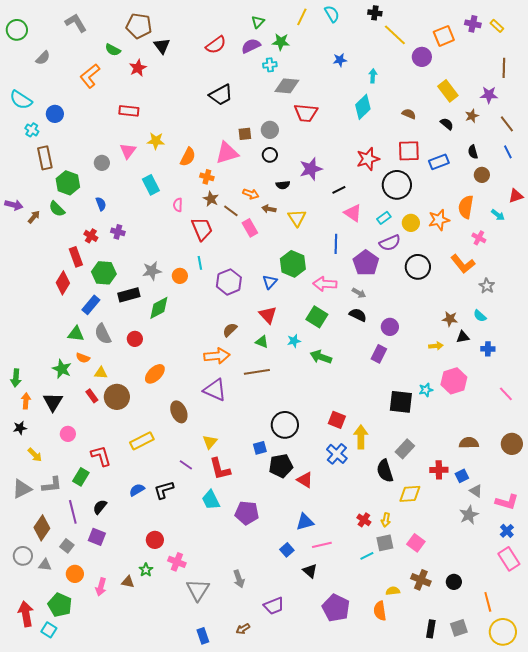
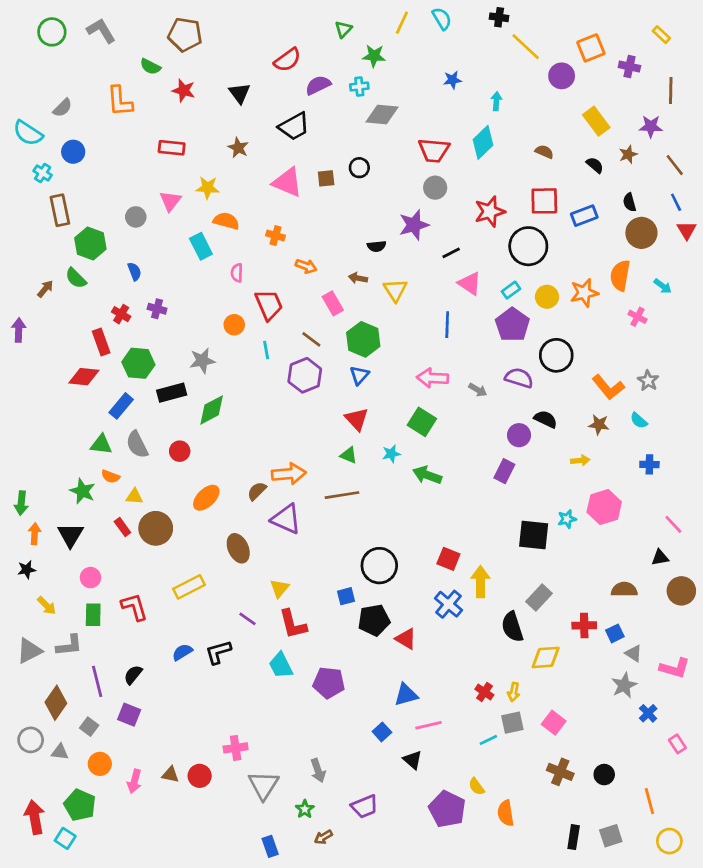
purple cross: (473, 24) -> (629, 67), moved
green circle: (17, 30) -> (52, 32), moved
black triangle: (162, 46) -> (240, 93), moved
purple semicircle: (251, 46) -> (318, 85), moved
gray semicircle: (43, 58) -> (63, 108), moved
red star: (138, 68) -> (184, 90), turned -30
orange L-shape: (90, 76) -> (120, 101), turned -55
red trapezoid: (306, 113) -> (434, 150), moved
gray circle: (270, 130) -> (435, 188), moved
pink triangle: (227, 153) -> (287, 182), moved, turned 40
black circle: (270, 155) -> (359, 168), moved
orange semicircle: (188, 157) -> (226, 221), moved, turned -102
brown circle: (482, 175) -> (641, 233), size x1.5
orange arrow: (251, 194) -> (306, 266), moved
red triangle: (516, 196) -> (687, 230), moved, turned -42
brown star: (211, 199) -> (238, 148), moved
purple arrow: (14, 205) -> (19, 330), moved, turned -102
brown line: (231, 211) -> (311, 339), moved
purple semicircle: (390, 243) -> (519, 378), moved, turned -140
purple pentagon: (366, 263) -> (512, 325), moved
green hexagon: (293, 264) -> (363, 339), moved
orange L-shape: (463, 264) -> (608, 387), moved
orange circle: (180, 276) -> (234, 325), moved
red diamond: (63, 283) -> (84, 377), turned 65
black semicircle: (358, 315) -> (546, 419), moved
brown semicircle: (230, 330) -> (257, 491), moved
black triangle: (463, 337) -> (660, 558), moved
green rectangle: (81, 477) -> (93, 615), moved, turned -30
blue cross: (507, 531) -> (648, 713), moved
red circle: (155, 540) -> (200, 776), moved
pink rectangle: (509, 559) -> (677, 744), size x0.6
pink cross: (177, 562) -> (236, 748), turned -30
green star: (146, 570) -> (305, 809), moved
yellow semicircle: (393, 591) -> (476, 787), moved, turned -120
yellow circle: (503, 632) -> (669, 841), size x0.7

